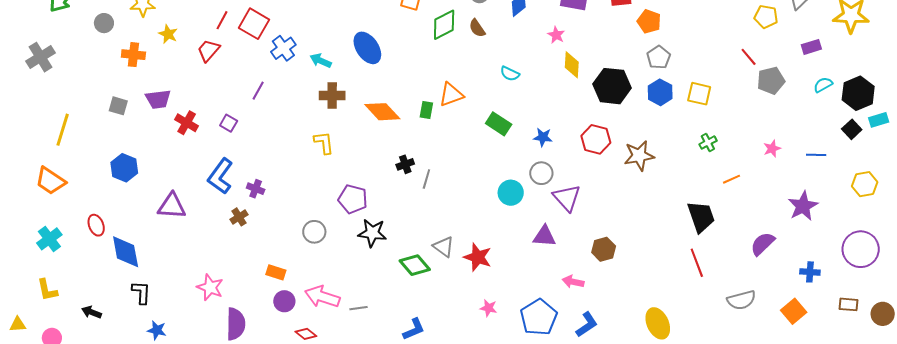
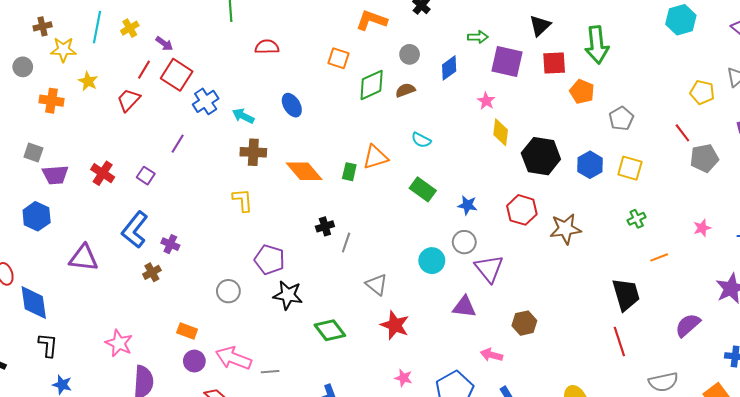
brown semicircle: (477, 28) -> (405, 90), turned 102
blue ellipse: (367, 48) -> (292, 105), size x0.7
gray pentagon: (659, 57) -> (621, 119), moved
cyan semicircle: (510, 74) -> (421, 140), moved
purple trapezoid: (158, 99) -> (55, 175), moved
gray triangle: (444, 247) -> (377, 285), moved

